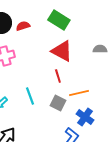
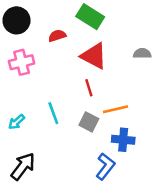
red semicircle: (23, 26) -> (57, 36), moved
blue cross: (85, 117) -> (123, 140), turned -30

